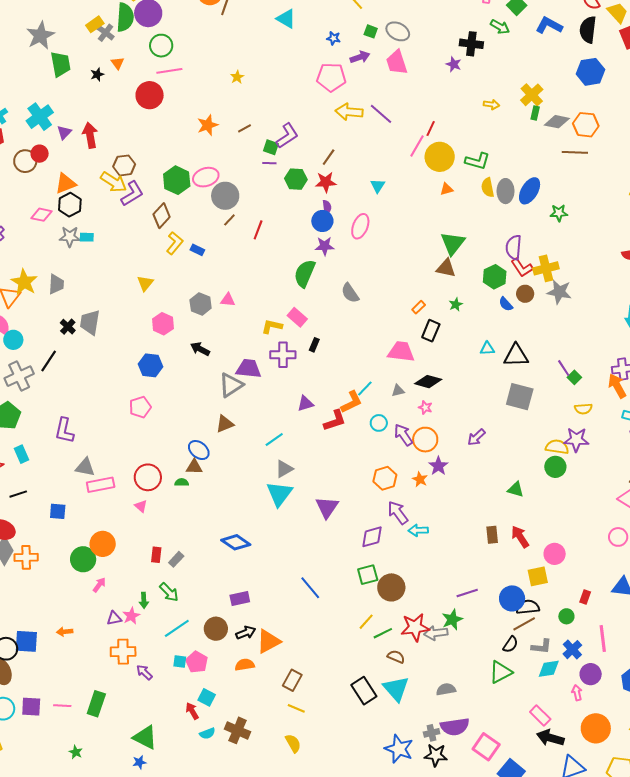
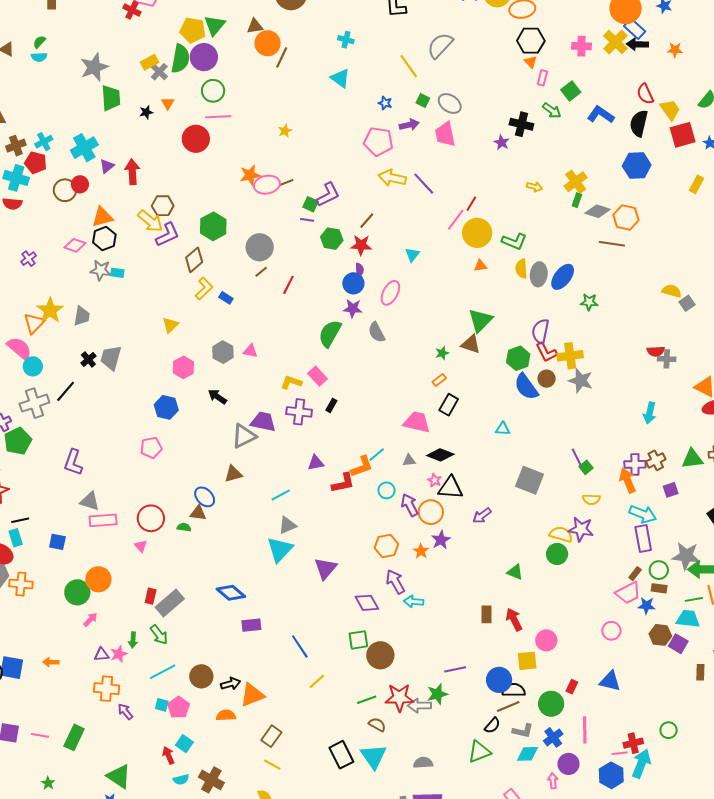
pink ellipse: (206, 177) -> (267, 185), moved
gray semicircle: (350, 293) -> (377, 332), moved
green star: (456, 304) -> (442, 353), moved
blue semicircle: (506, 304) -> (526, 387), size x1.8
black triangle: (516, 355) -> (451, 488), moved
cyan rectangle: (22, 454) -> (16, 538), moved
purple diamond: (372, 537) -> (367, 603), turned 70
gray rectangle: (176, 559) -> (170, 603), size x1.8
purple rectangle: (240, 598) -> (251, 625), moved
green circle: (566, 616) -> (551, 704), size x1.6
yellow line: (366, 622) -> (317, 681), moved

